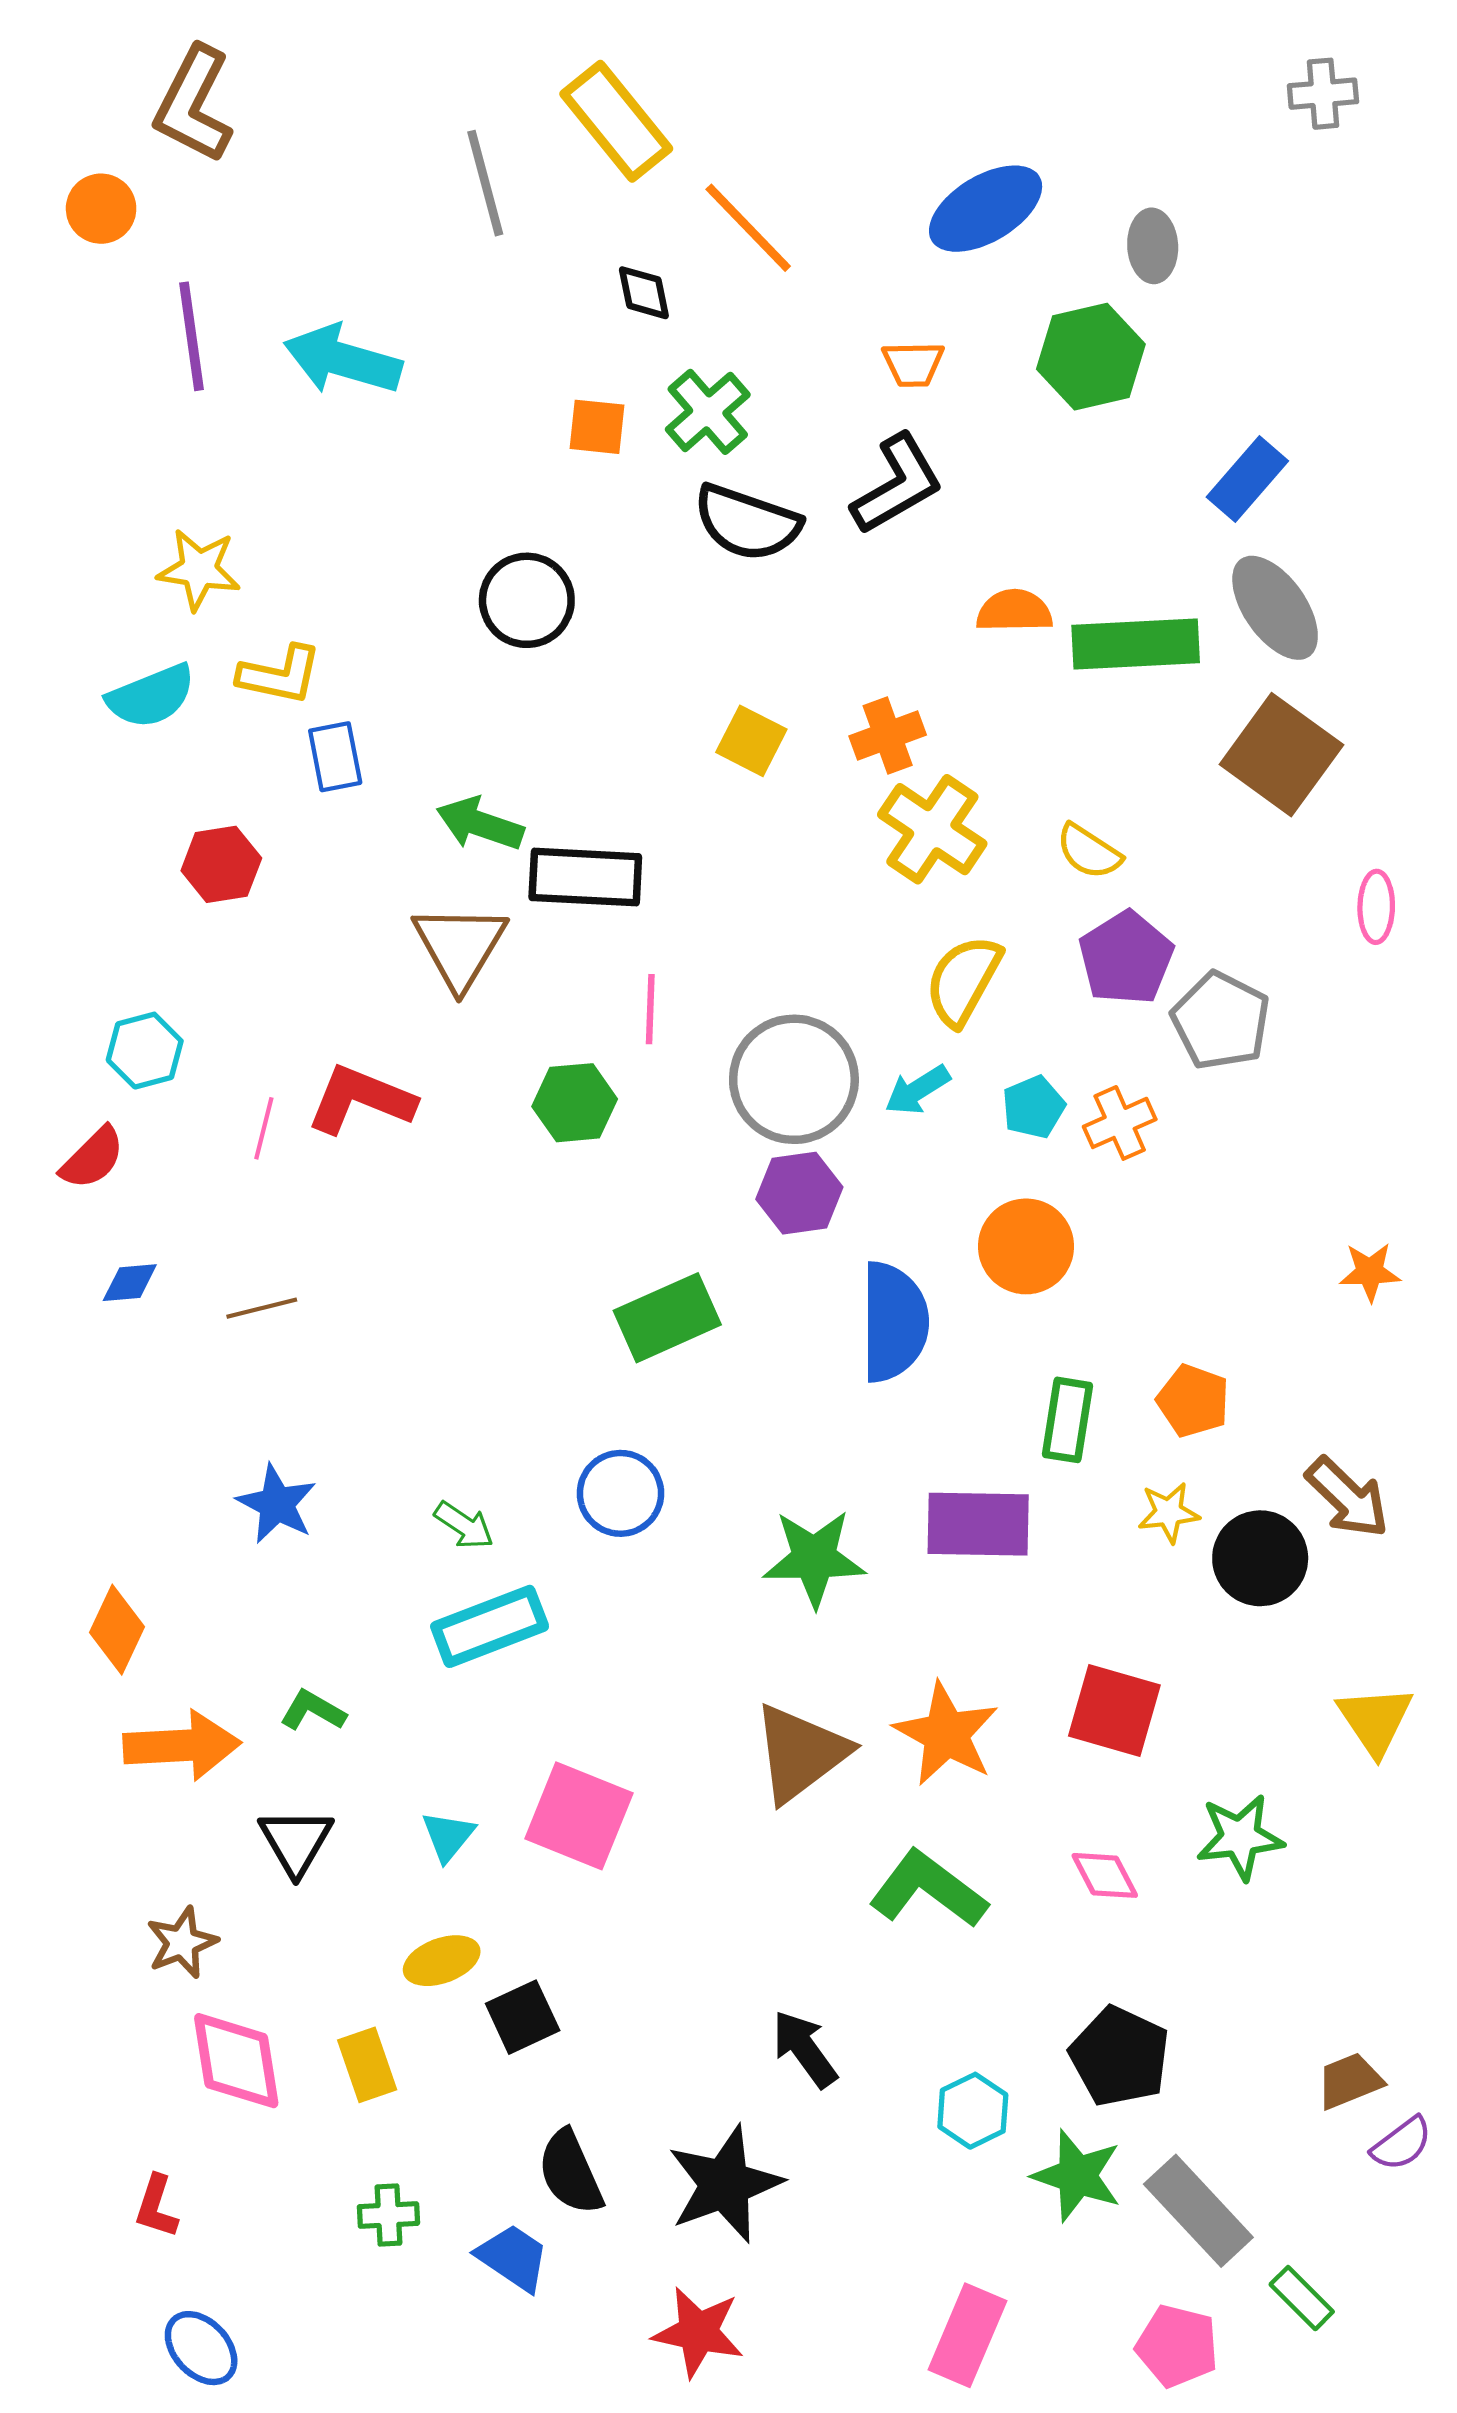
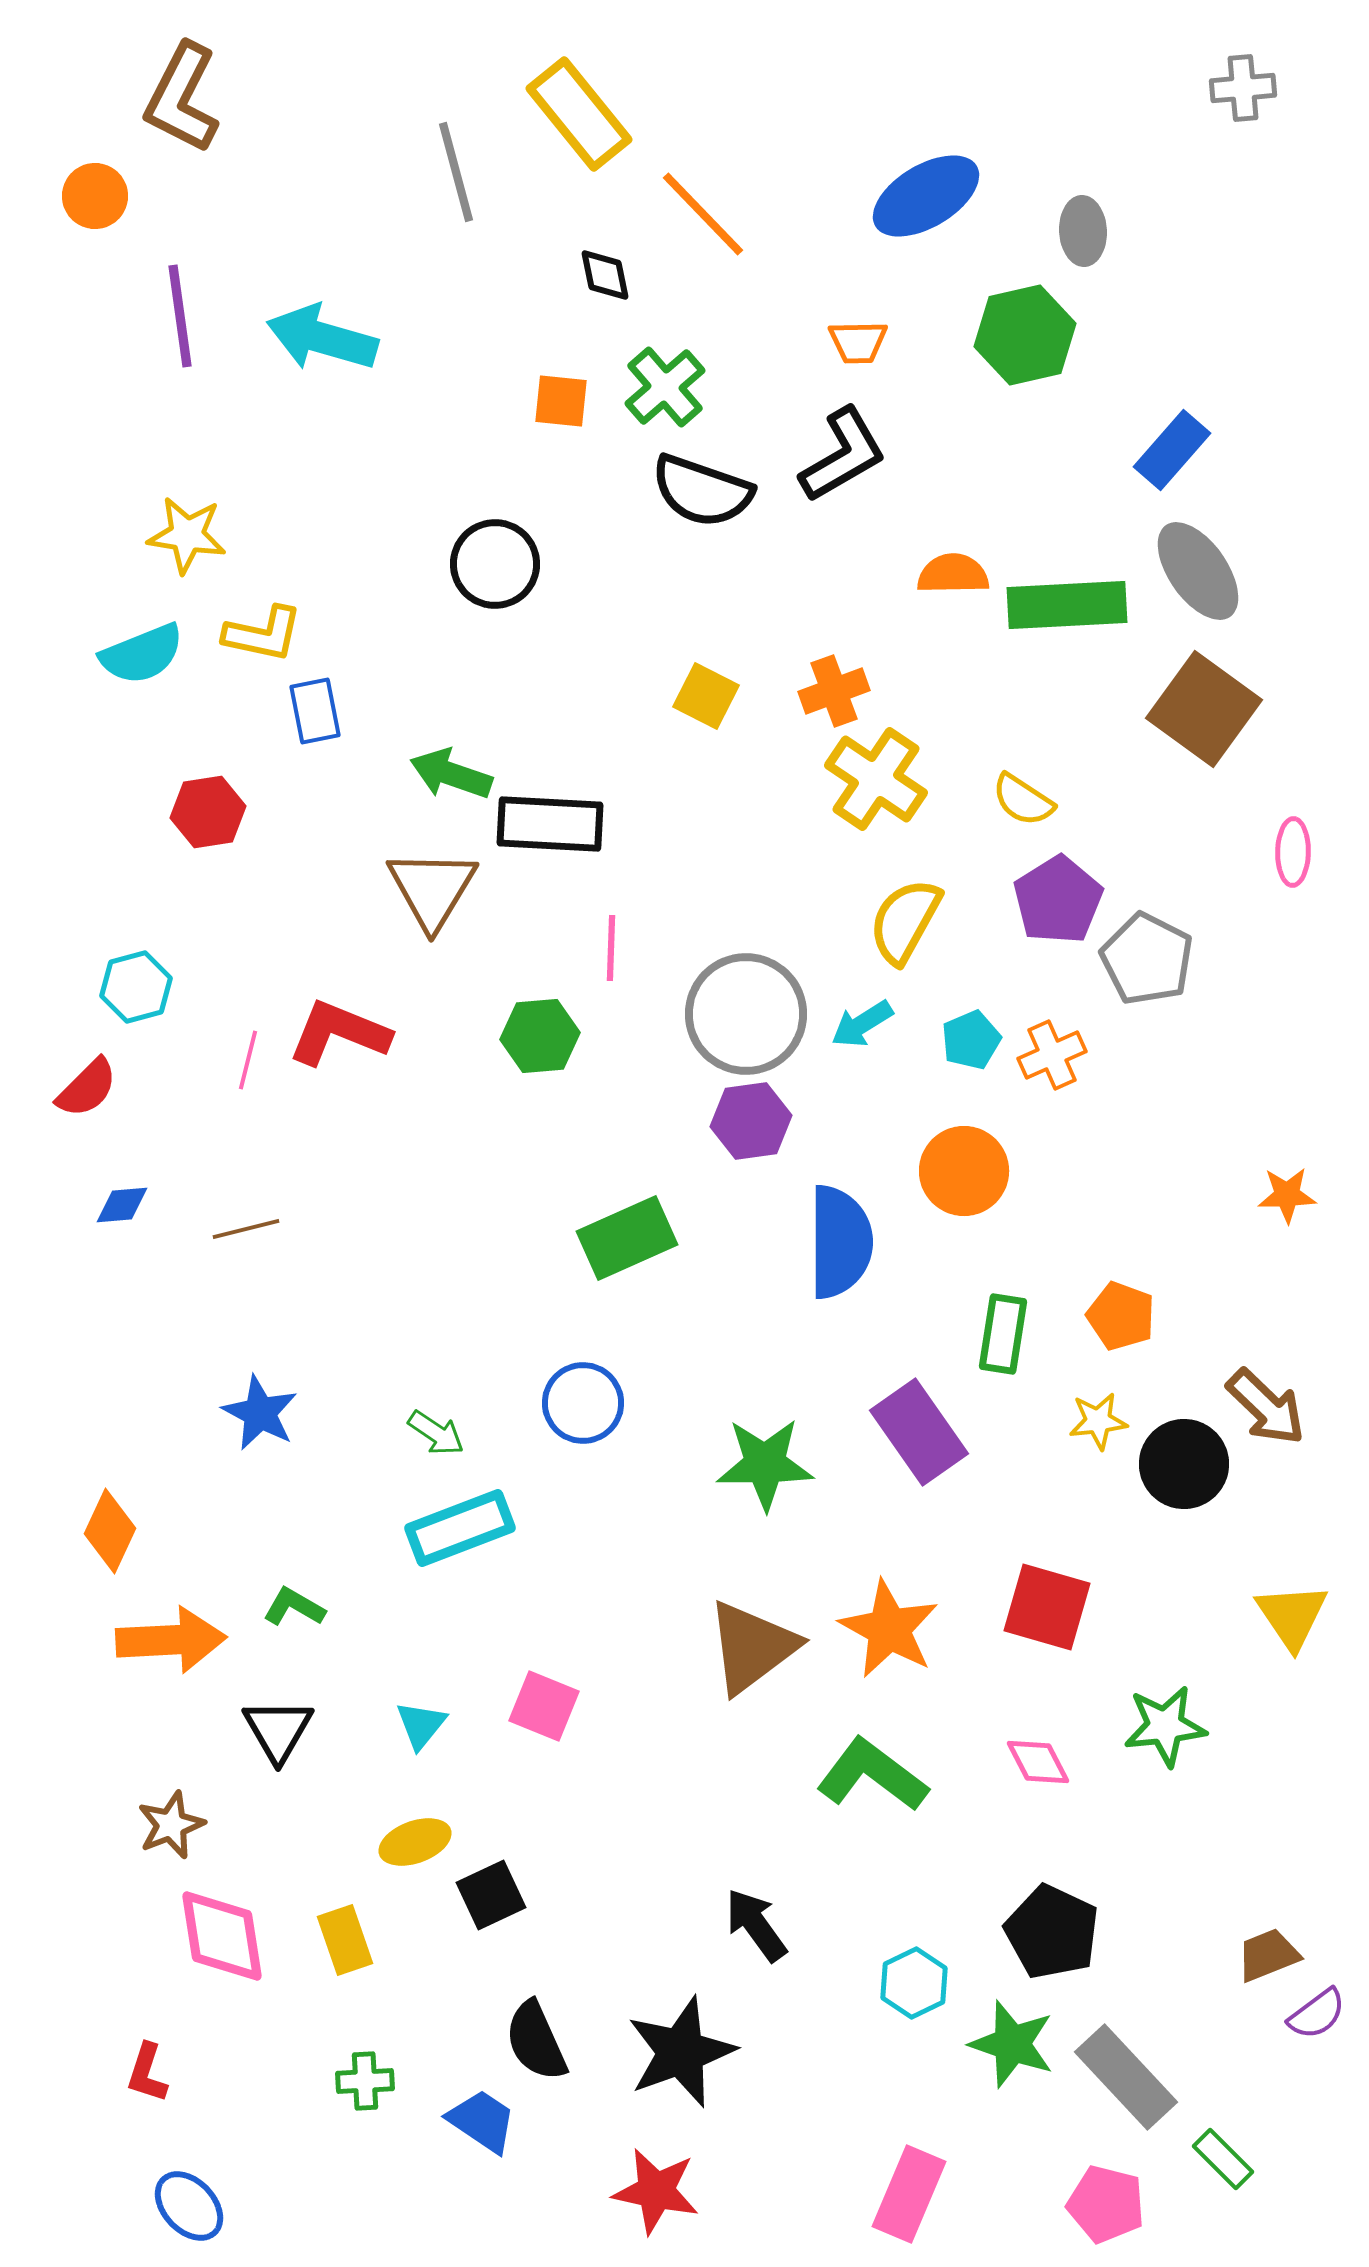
purple rectangle: (978, 1524) -> (919, 1432), turned 54
pink square: (579, 1816) -> (544, 1706), size x0.7

